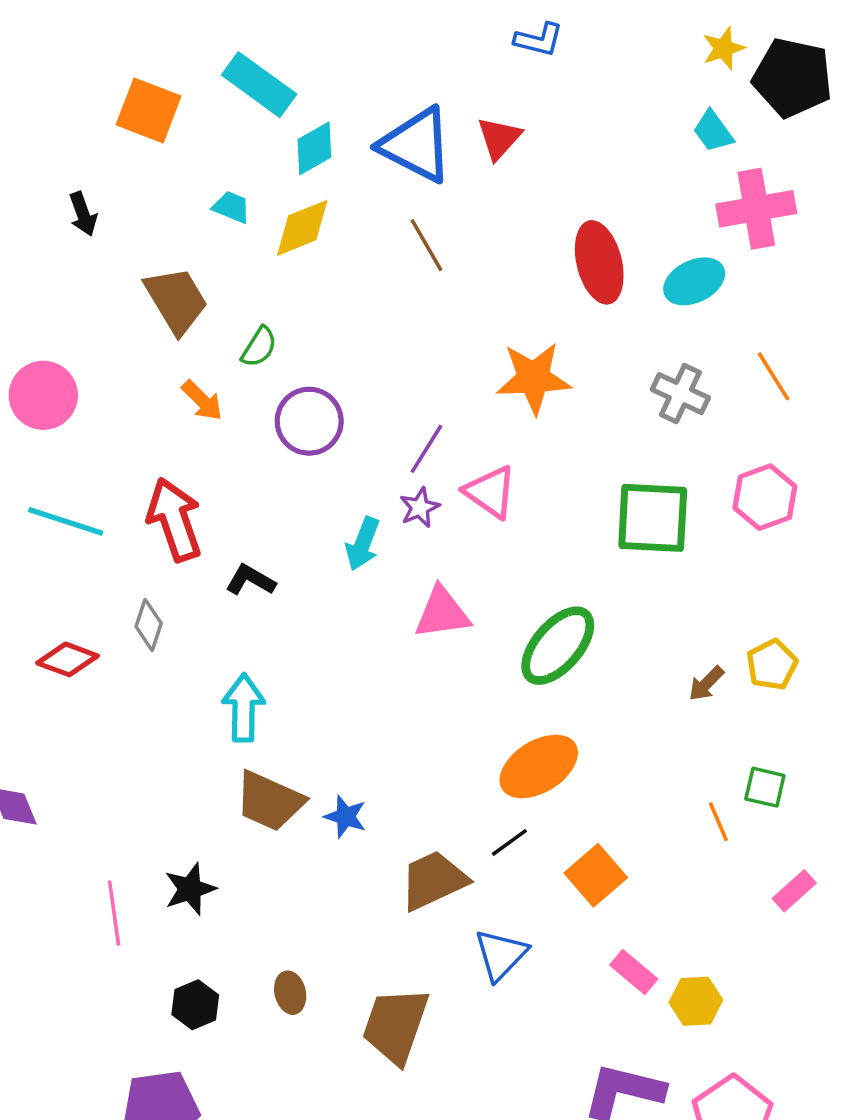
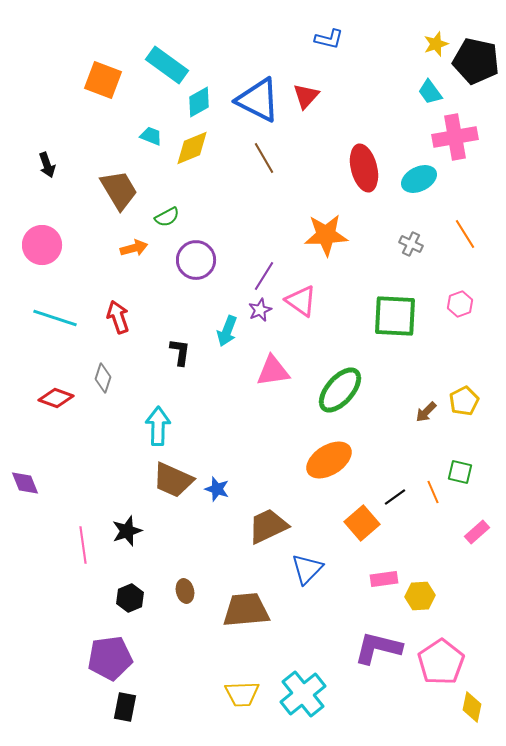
black arrow: (83, 214) -> (47, 165), moved
green semicircle: (259, 347) -> (167, 217), turned 30
gray cross: (680, 394) -> (411, 244), size x0.7
orange arrow: (202, 400) -> (134, 248), turned -60
pink hexagon: (765, 497) -> (460, 304), size x0.7
red arrow: (175, 520) -> (118, 317), size x0.7
black L-shape: (250, 580) -> (180, 352), moved, turned 68
black line: (509, 842) -> (395, 497), moved
pink rectangle: (634, 972) -> (384, 579), turned -48
brown trapezoid: (395, 1025) -> (246, 610), turned 66

